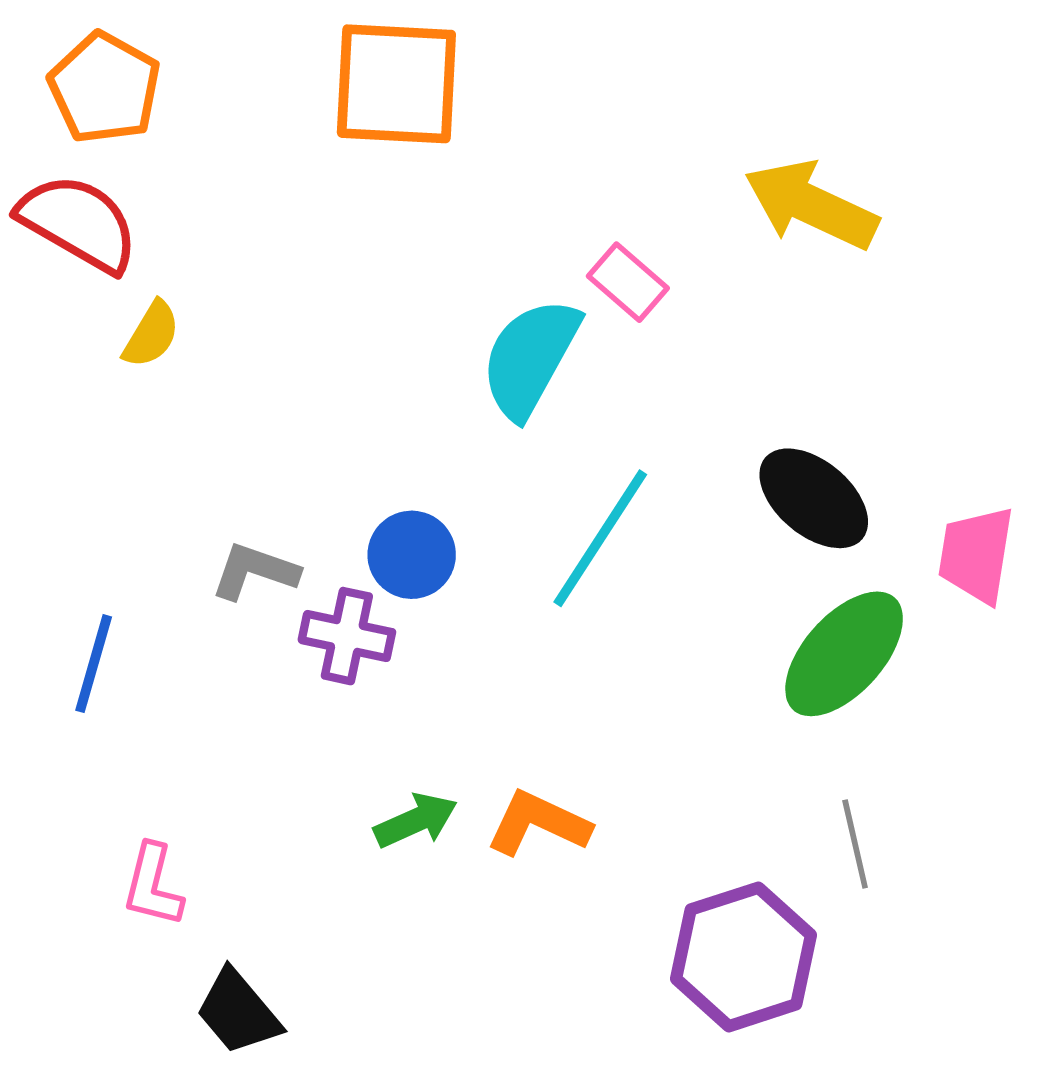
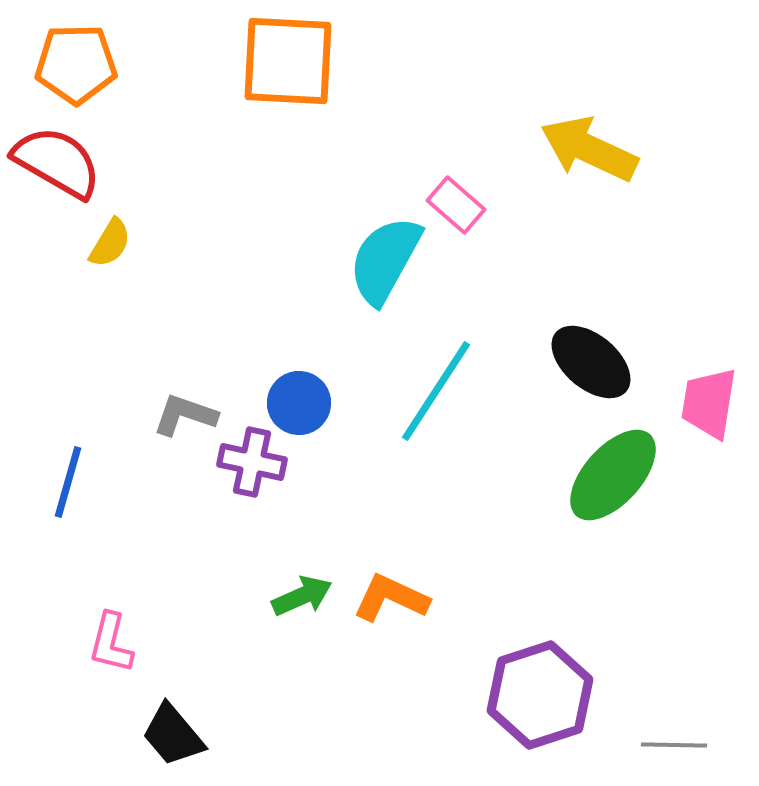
orange pentagon: (105, 88) -> (76, 64), turned -30
gray line: (855, 844) -> (674, 745), moved, turned -76

